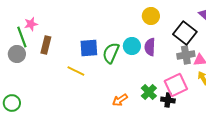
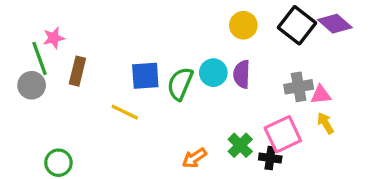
black square: (185, 33) -> (297, 25), moved
green circle: (12, 103) -> (58, 163), moved

